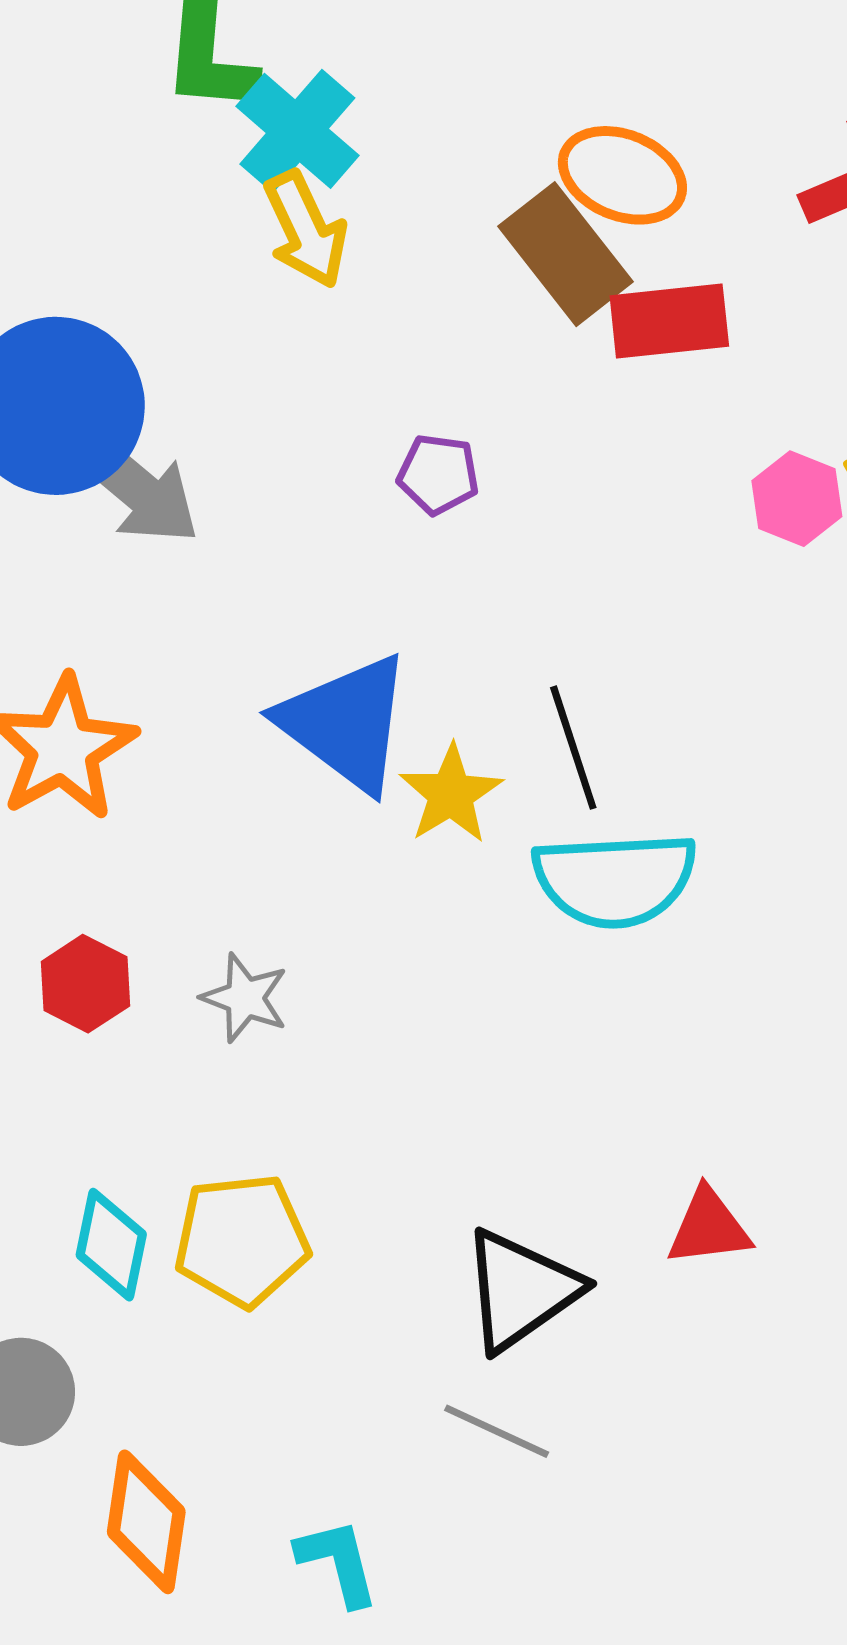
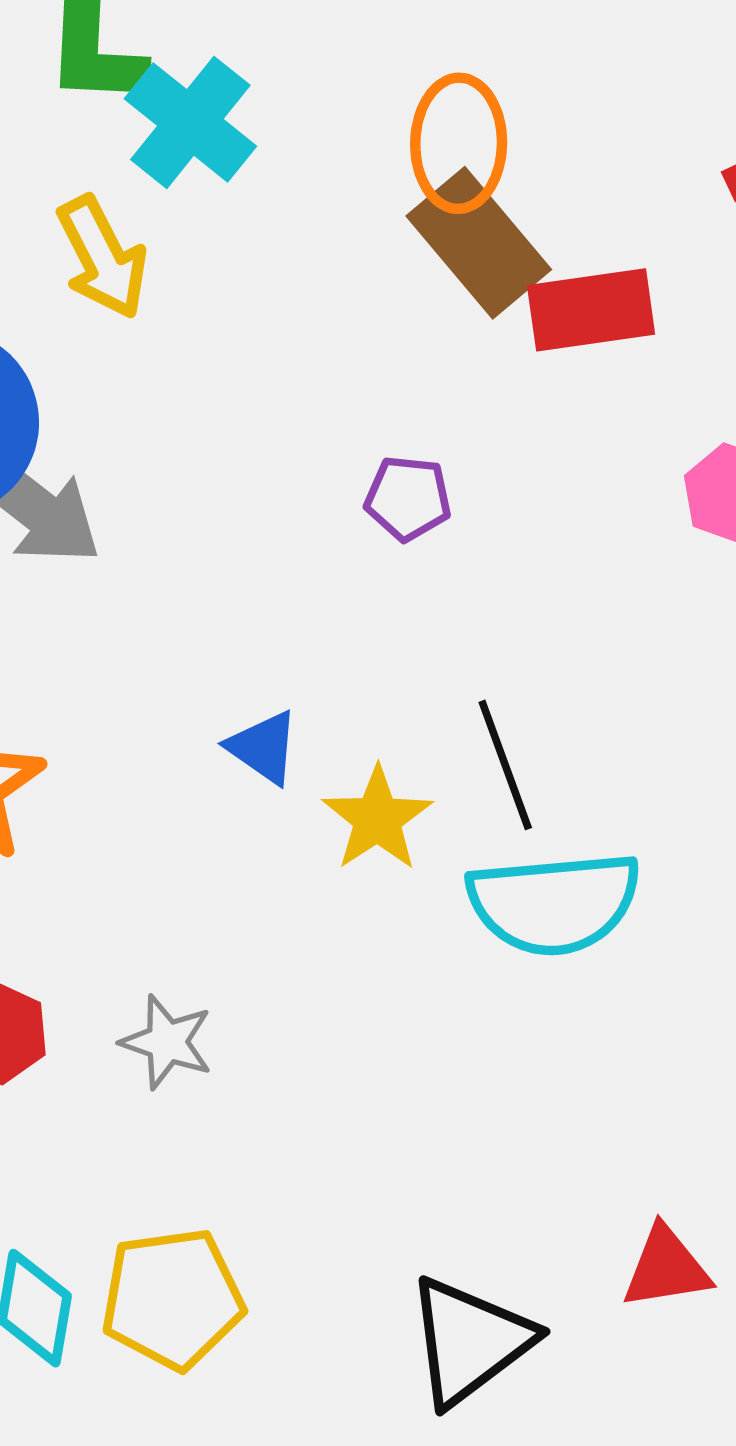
orange ellipse: (622, 175) -> (459, 143), moved, turned 71
yellow arrow: (306, 230) -> (102, 257), moved
purple pentagon: (438, 474) -> (408, 498), moved
blue triangle: (346, 723) -> (263, 747), size x0.5

